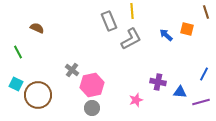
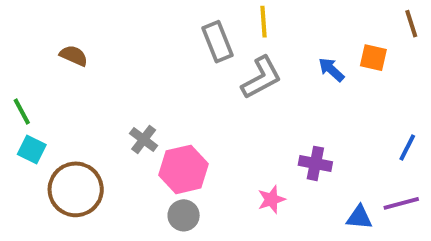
green line: (18, 52) -> (22, 112), moved
cyan square: (16, 84) -> (32, 149), moved
blue triangle: (180, 92) -> (359, 217), moved

